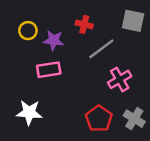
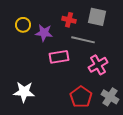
gray square: (133, 21) -> (97, 17), moved
gray line: (101, 49) -> (83, 40), turned 50
pink rectangle: (49, 70) -> (59, 57), moved

